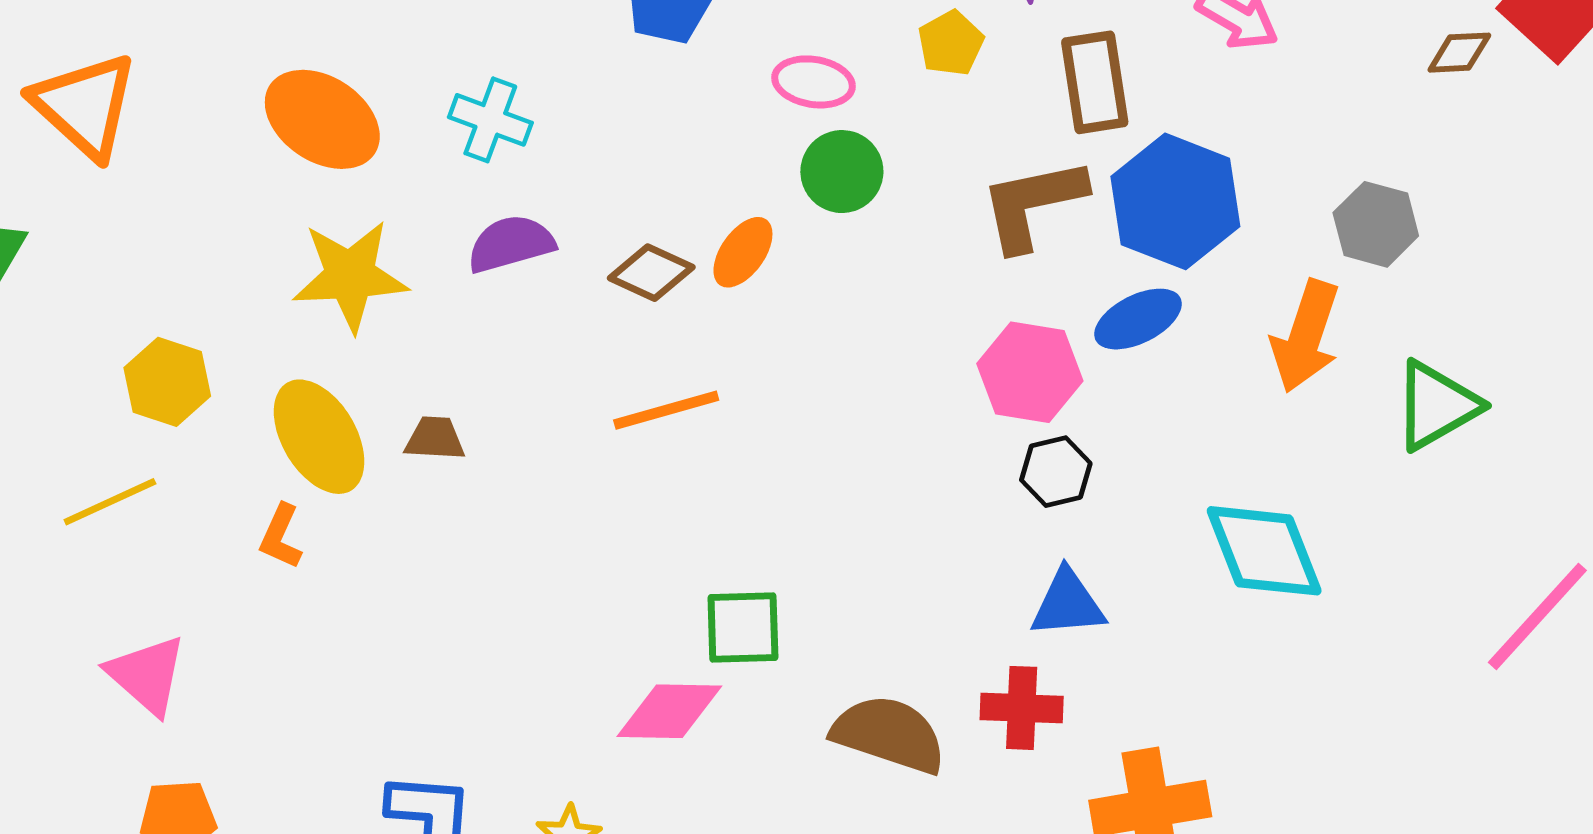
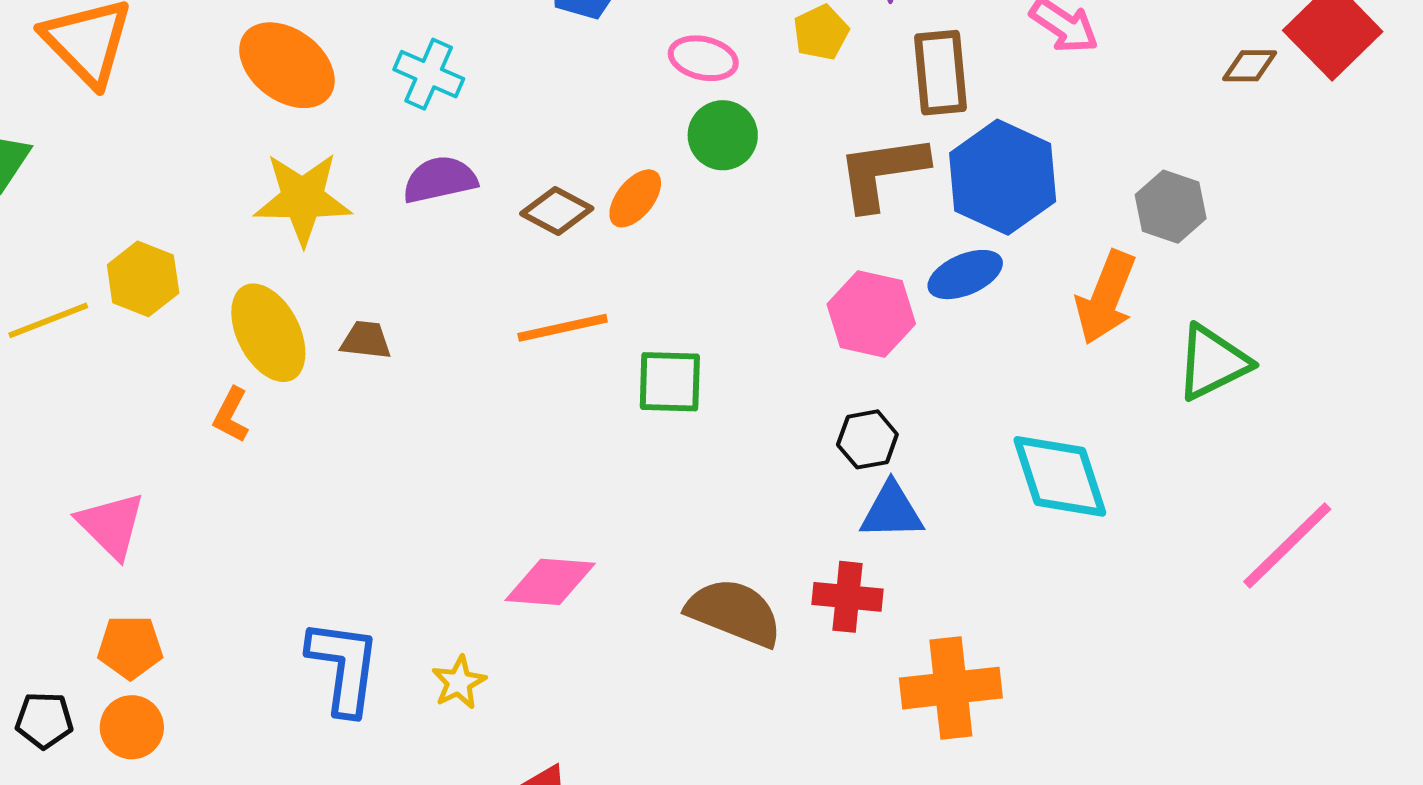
black hexagon: (1056, 472) -> (867, 439), moved
yellow line: (110, 502) -> (48, 320), moved
green square: (743, 628) -> (670, 382), moved

